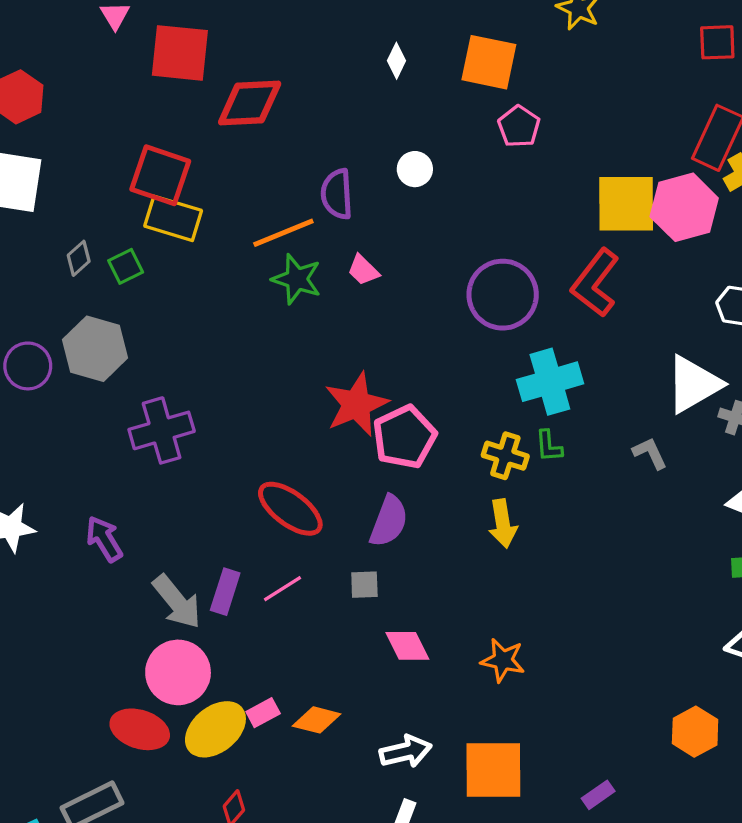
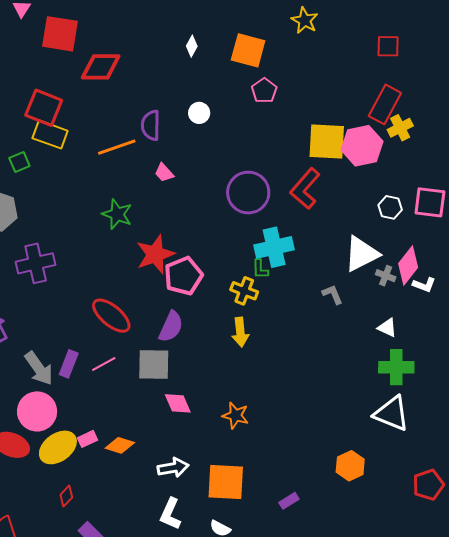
green star: (297, 279) -> (117, 214), moved
green L-shape: (549, 446) -> (260, 269), moved
gray square: (364, 585) -> (154, 365), size x1.8

